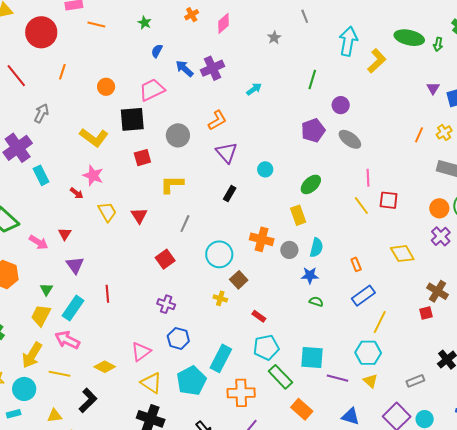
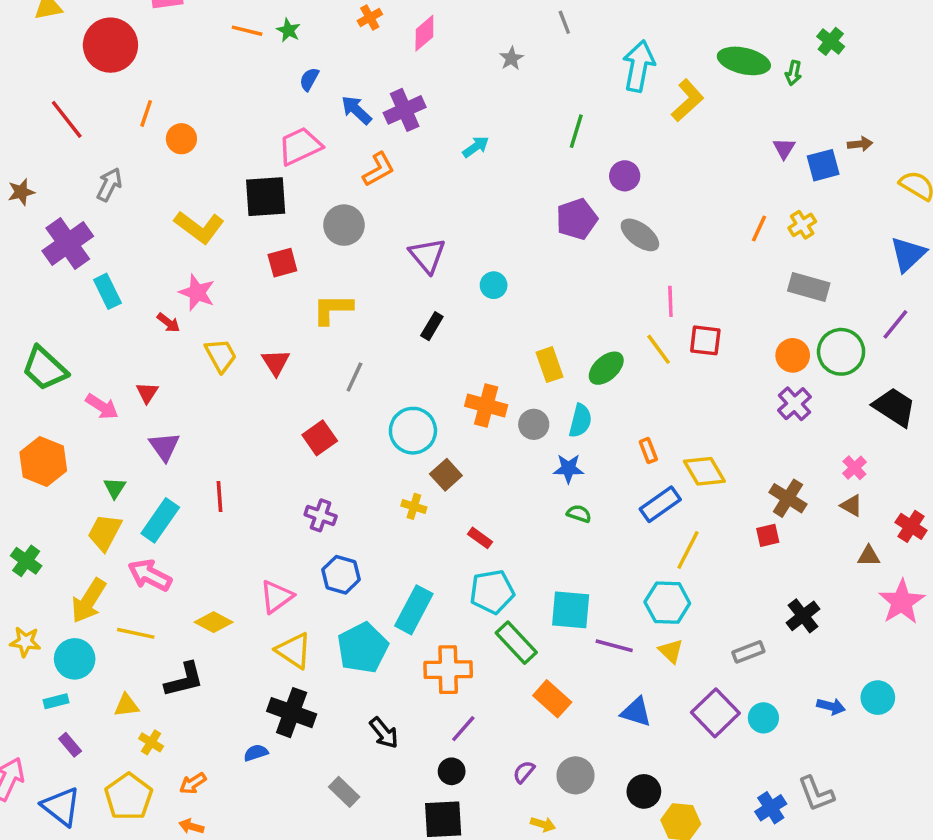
orange line: (96, 25) -> (247, 31), moved
orange circle: (106, 87) -> (181, 139), moved
orange L-shape: (217, 120) -> (379, 169), moved
green ellipse: (311, 184) -> (606, 368), moved
yellow diamond: (402, 254) -> (704, 471), moved
black L-shape: (88, 400) -> (184, 680), turned 30

